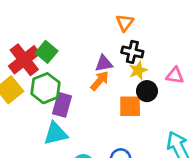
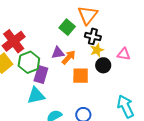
orange triangle: (125, 23) -> (88, 15), size x1.5
green square: (47, 52) -> (67, 27), moved
purple triangle: (104, 63) -> (58, 53), moved
orange square: (130, 106) -> (81, 76), moved

